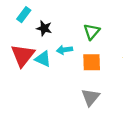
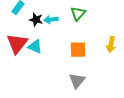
green triangle: (92, 32) -> (78, 14), moved
cyan arrow: (64, 50) -> (51, 20), moved

